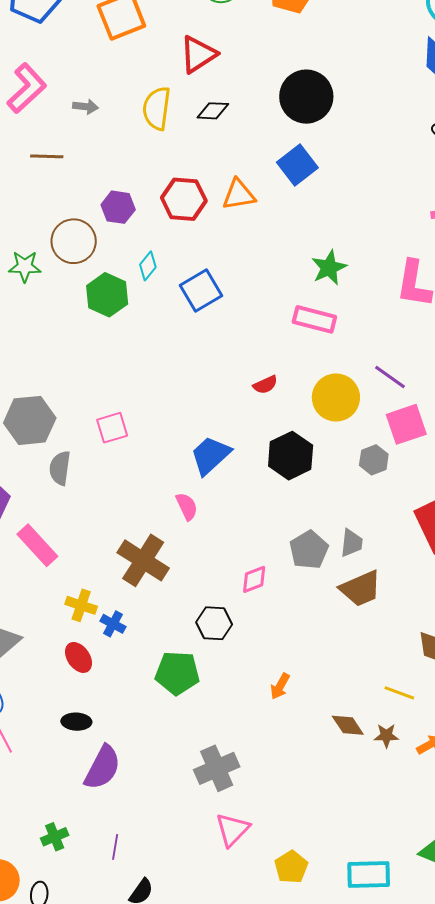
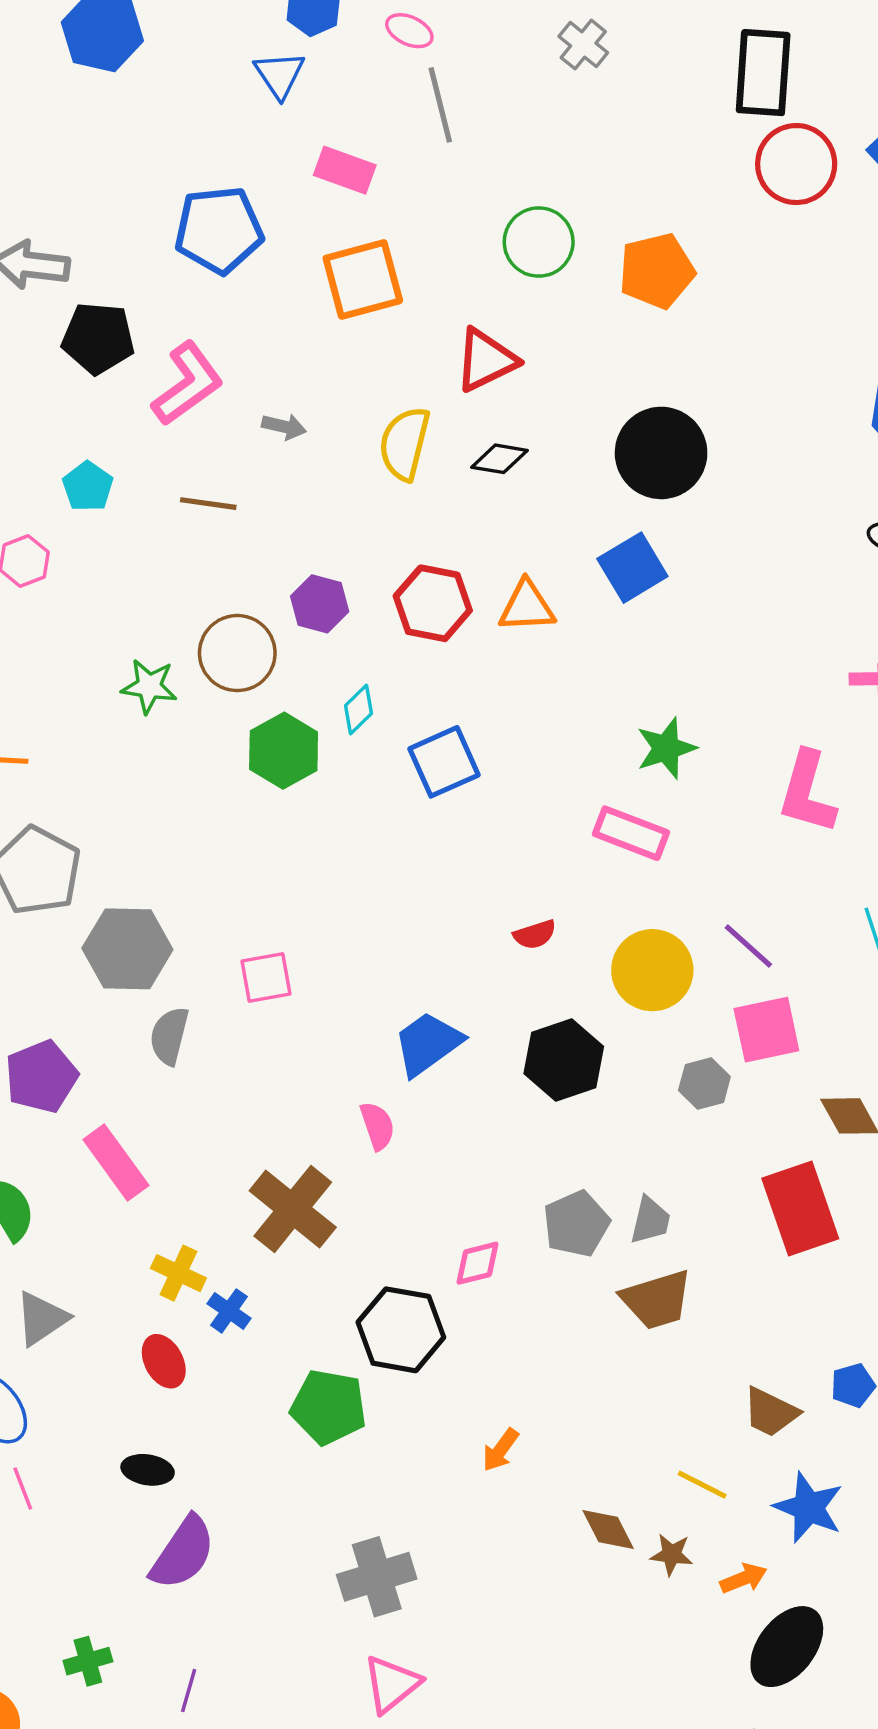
black hexagon: (214, 623) -> (401, 1330), size x1.4

